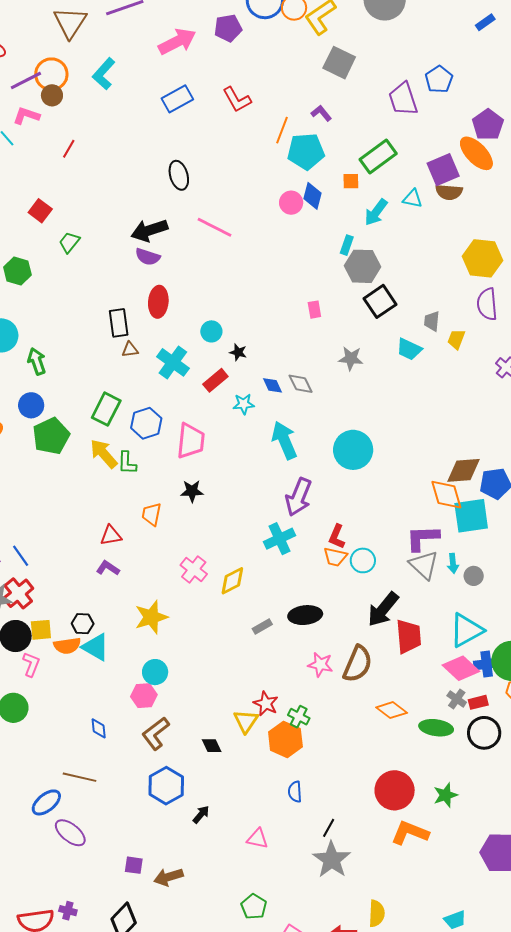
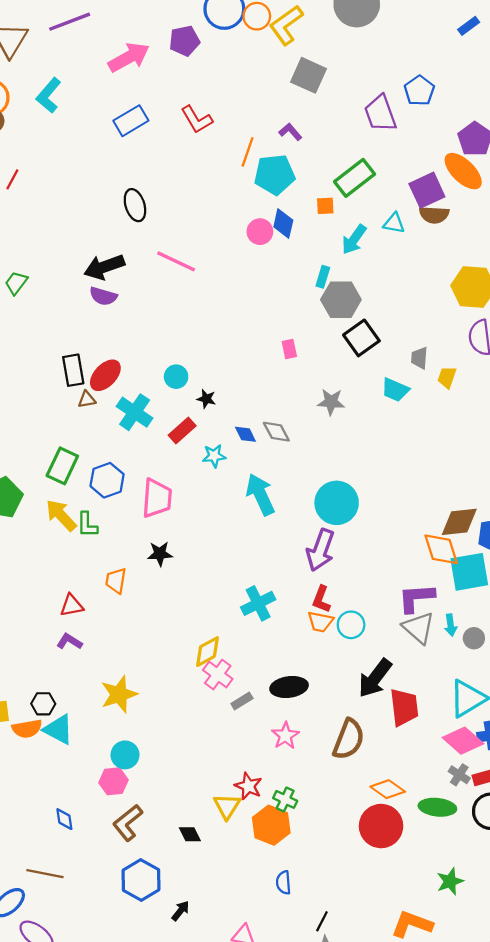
red ellipse: (158, 302) -> (105, 375), moved, turned 40
purple arrow: (299, 497) -> (320, 550), moved
pink cross: (194, 569) -> (218, 675), moved
pink star: (320, 665) -> (285, 736), moved, turned 30
red circle: (395, 790) -> (381, 826), moved

